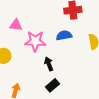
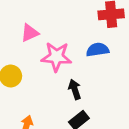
pink triangle: (16, 25) -> (30, 33), turned -32

